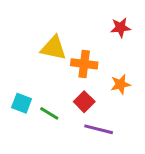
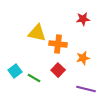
cyan square: (22, 103) -> (15, 71), turned 32
purple line: (99, 129) -> (86, 89), moved

